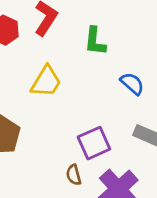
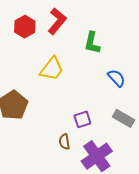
purple square: (94, 143) -> (82, 119), size x0.7

